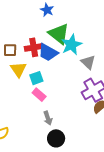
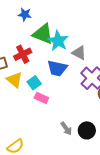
blue trapezoid: (48, 52) -> (57, 68), moved
gray arrow: (48, 118) -> (66, 129), moved
black circle: (56, 138) -> (87, 130), moved

